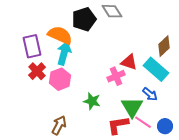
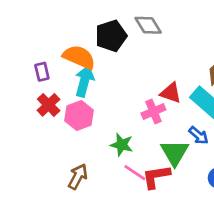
purple rectangle: (32, 46) -> (42, 72), size x0.6
pink line: (143, 122) -> (135, 173), moved

